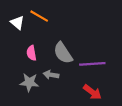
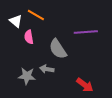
pink semicircle: (31, 53) -> (29, 37), moved
purple line: (92, 64) -> (86, 32), moved

